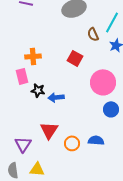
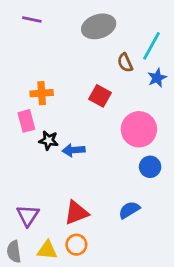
red triangle: (49, 130) -> (76, 213), moved, turned 36
blue semicircle: (96, 140) -> (129, 210), turned -35
orange circle: (72, 143) -> (76, 245), moved

